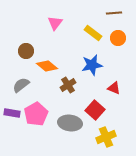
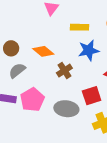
yellow rectangle: (93, 33) -> (79, 27), moved, turned -36
brown circle: (26, 51) -> (11, 48), moved
red square: (95, 110) -> (92, 96), turned 30

